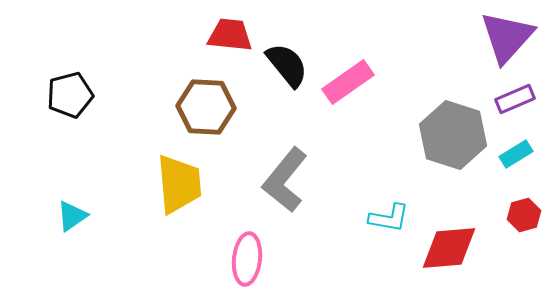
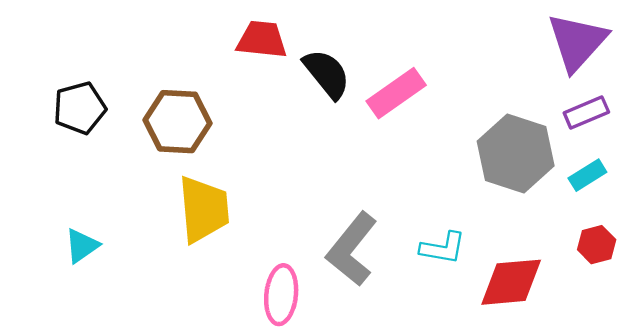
brown hexagon: (206, 107) -> (178, 122), moved
gray L-shape: (285, 180) -> (352, 249), moved

